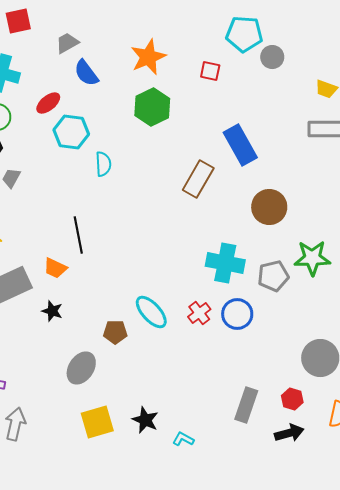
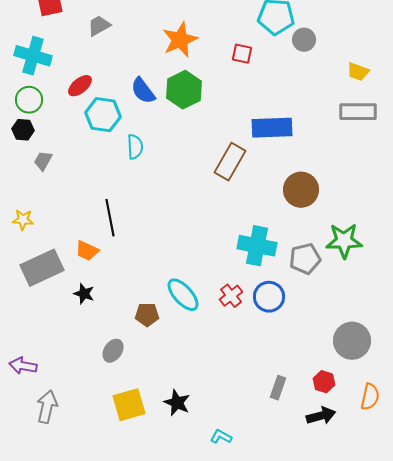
blue semicircle: (86, 73) -> (143, 91), moved
blue rectangle: (240, 145) -> (272, 128), turned -63
gray ellipse: (81, 368) -> (113, 351), size x0.7
gray rectangle: (246, 405) -> (278, 388), size x0.7
cyan L-shape: (183, 439) -> (221, 437), moved

